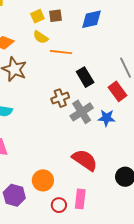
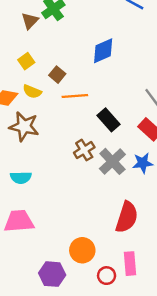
yellow square: (37, 16) -> (26, 61), moved
brown square: (56, 16) -> (57, 75), moved, turned -32
yellow semicircle: (41, 37) -> (32, 92), moved
red semicircle: (85, 160) -> (127, 217), turned 84

